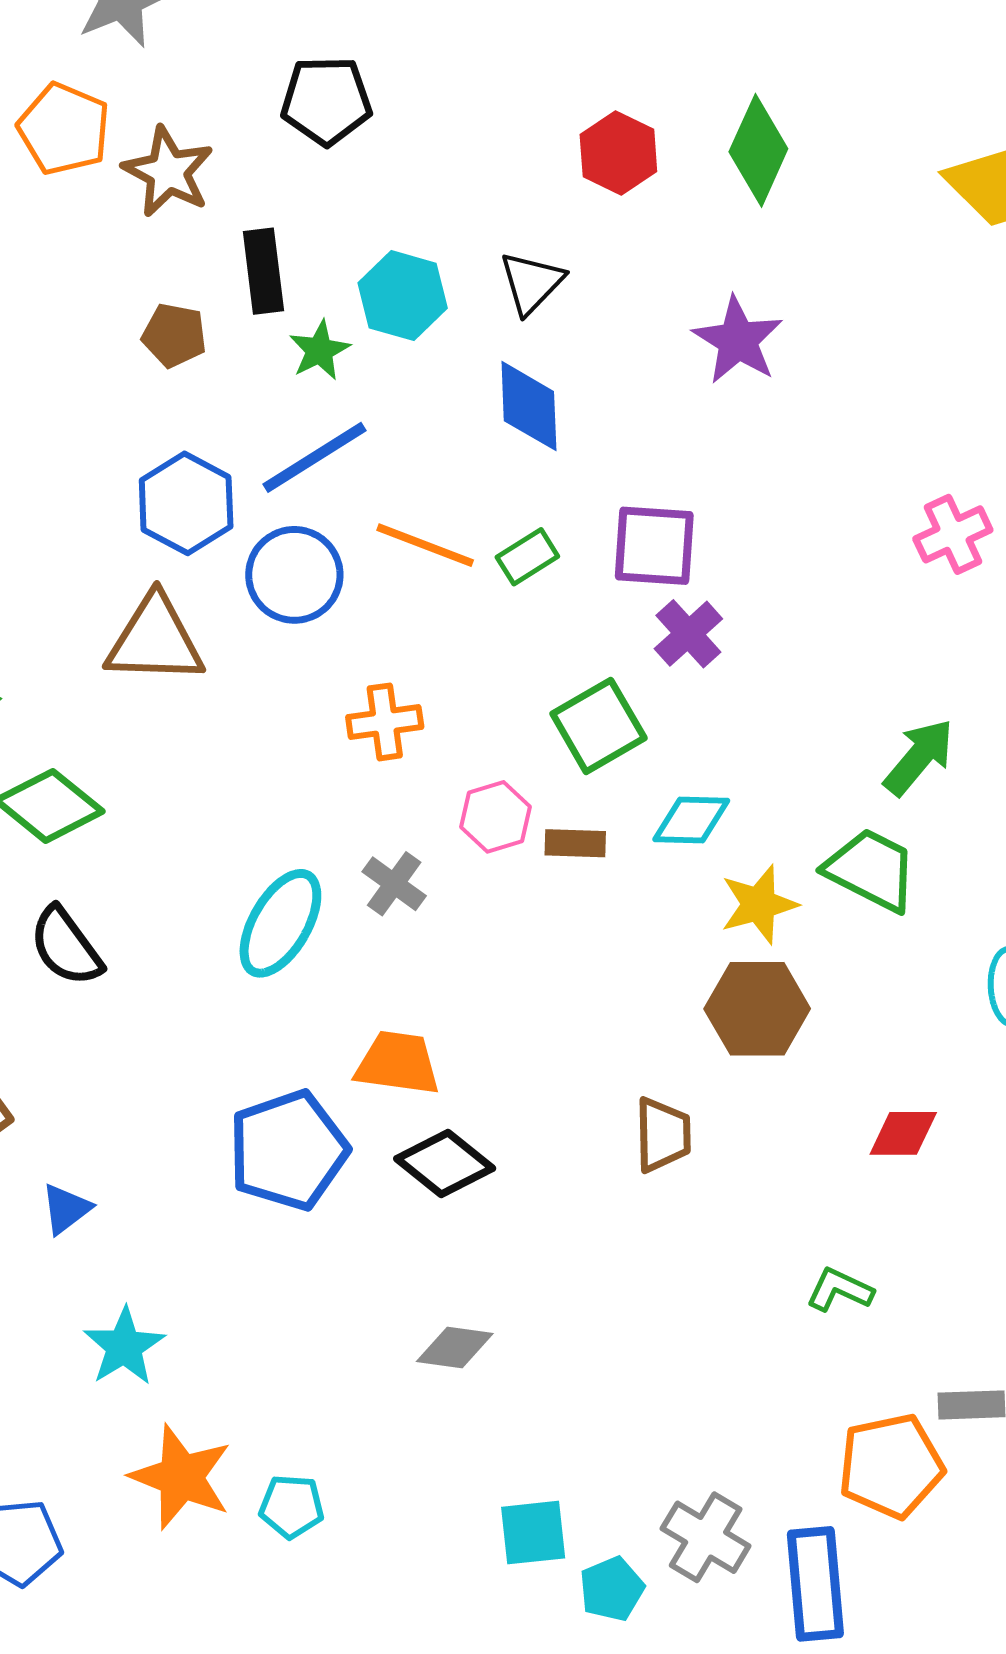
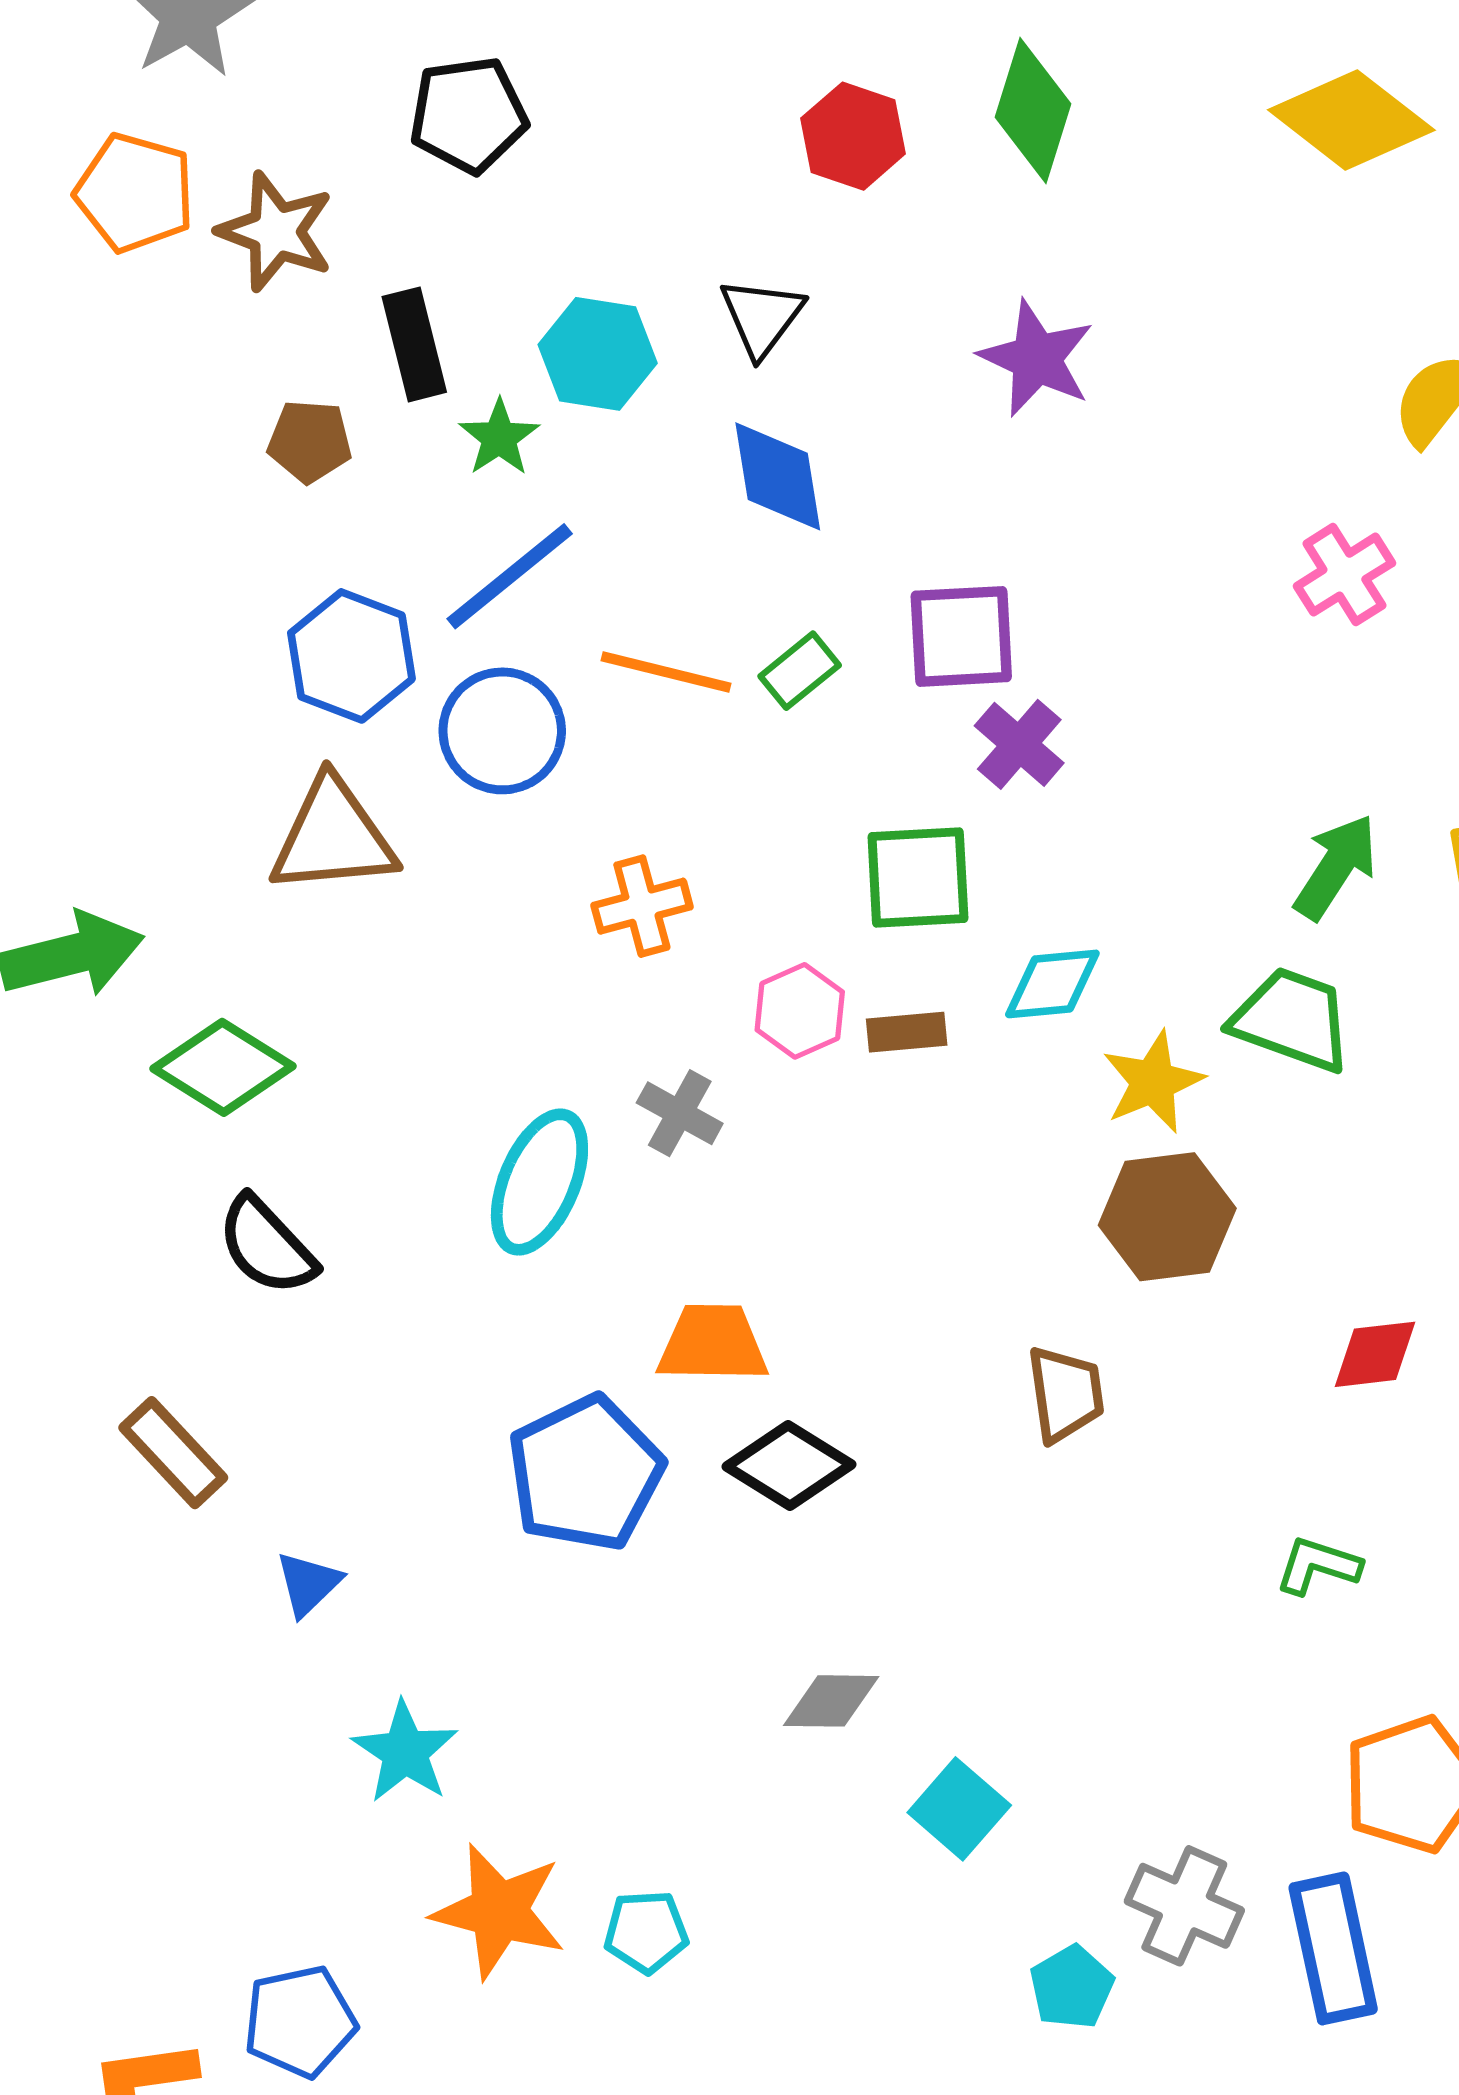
green square: (598, 726) -> (918, 877), turned 34
cyan square: (533, 1533) -> (959, 1809), moved, turned -36

